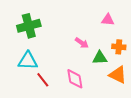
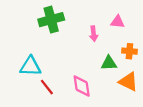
green cross: (29, 26) -> (51, 20), moved
pink arrow: (82, 43) -> (94, 34), moved, turned 48

